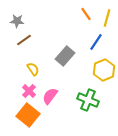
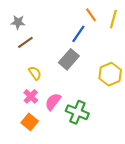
blue line: (96, 42) -> (78, 34), moved
green cross: (88, 100) -> (77, 112), moved
orange square: (28, 115) -> (30, 122), size x0.7

